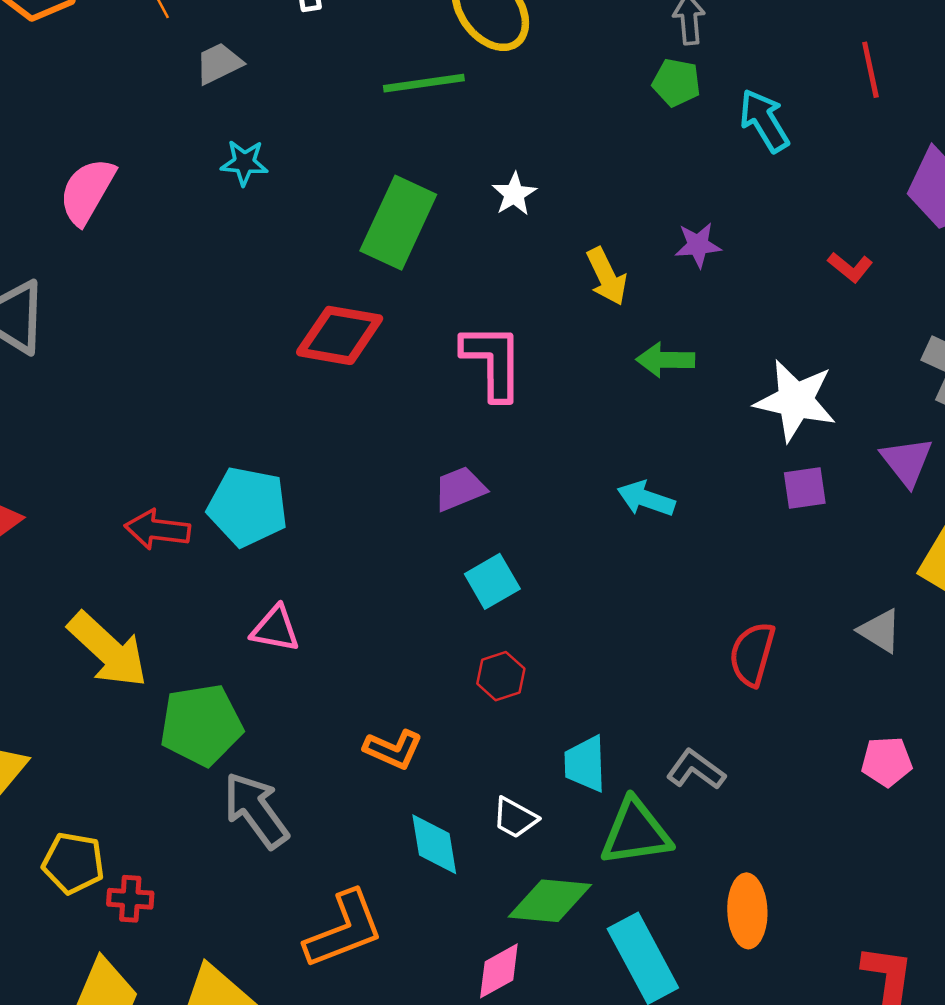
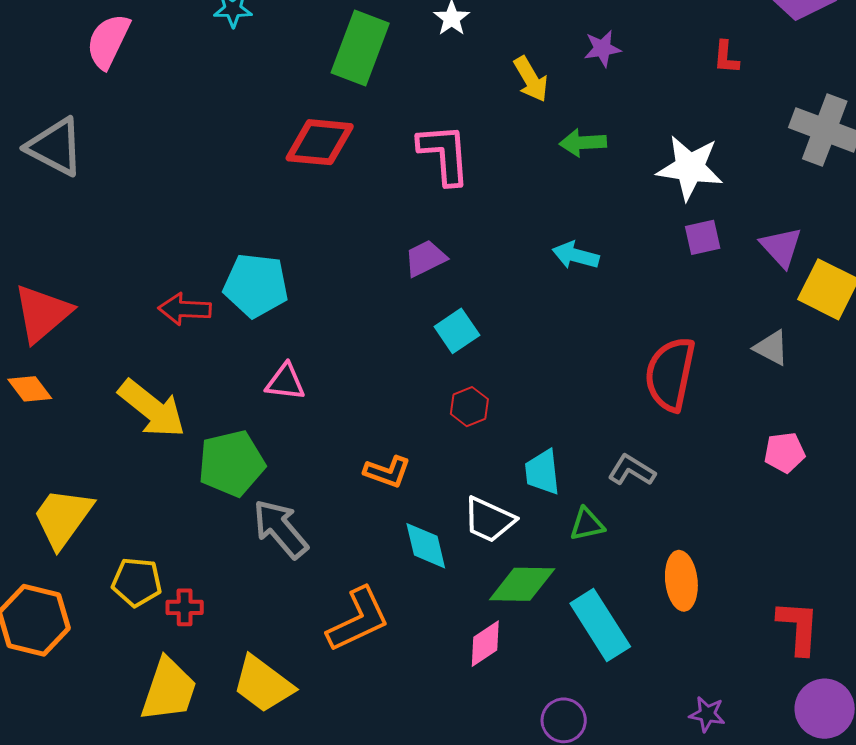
red L-shape: (850, 267) -> (726, 57), turned 60
purple triangle: (907, 462) -> (781, 247), moved
red semicircle: (752, 654) -> (670, 374), size x1.4
white trapezoid: (515, 818) -> (489, 520), size x1.4
green triangle: (636, 832) -> (587, 524), size x0.6

